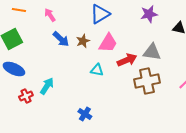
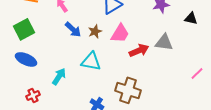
cyan triangle: (97, 70) -> (91, 61), moved, size x1.5
brown cross: (147, 81) -> (128, 90), moved, turned 30
red cross: (26, 96) -> (33, 95), moved

